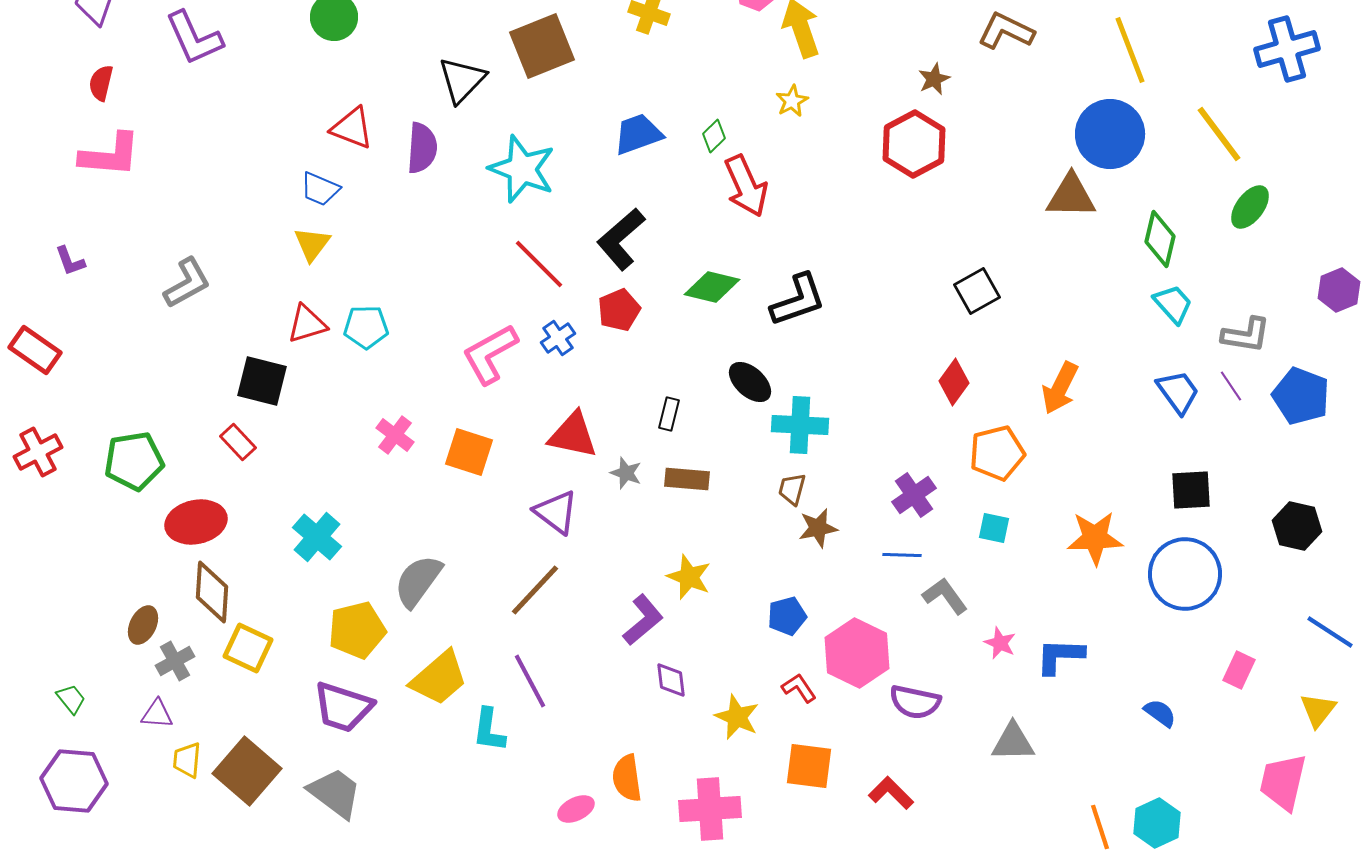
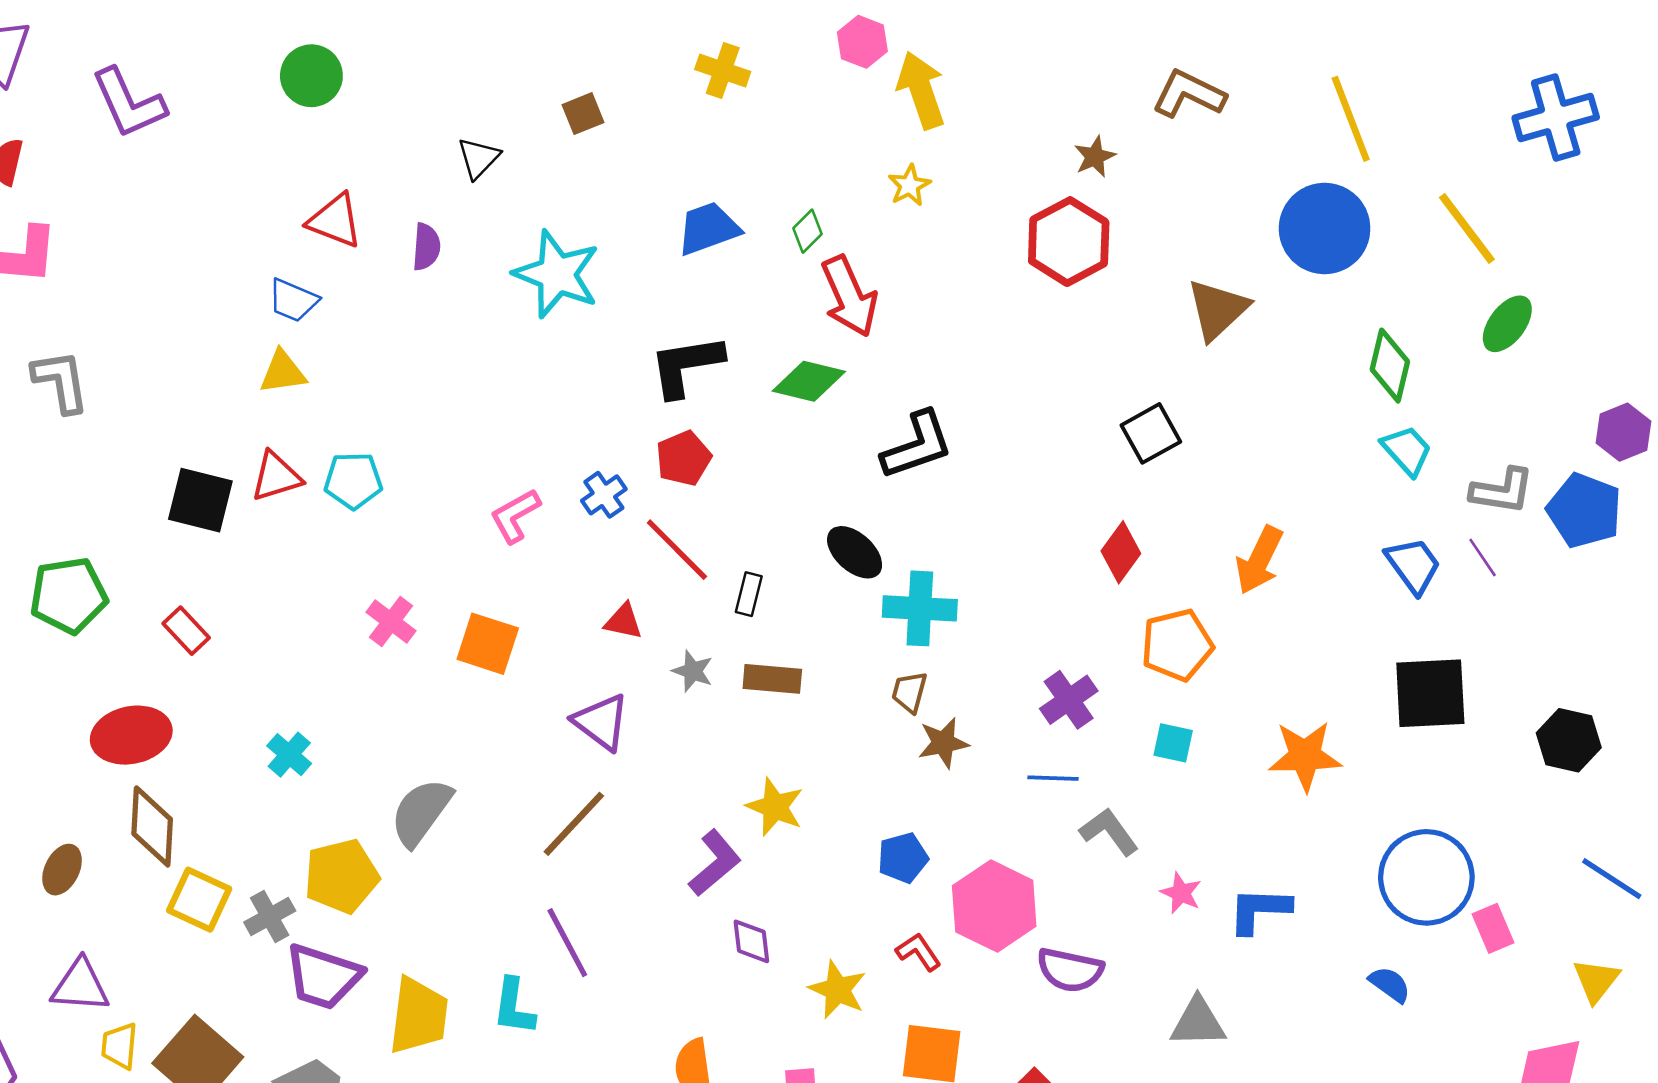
brown square: (542, 46) -> (583, 114), size x0.5
black triangle: (462, 80) -> (479, 158), size x0.7
purple semicircle: (422, 148) -> (426, 247), size x0.7
brown triangle: (1071, 196) -> (1217, 309), moved, turned -44
black L-shape: (621, 239) -> (686, 366), turned 32
yellow triangle: (312, 244) -> (283, 372), turned 45
red line: (539, 264) -> (677, 550), moved
gray L-shape: (187, 283) -> (61, 381), moved, turned -70
green diamond: (712, 287) -> (809, 381), moved
pink L-shape: (490, 354) -> (515, 516), size x0.7
black square: (262, 381) -> (200, 500), moved
blue pentagon: (1301, 396) -> (1584, 510), moved
red triangle: (573, 435) -> (623, 621), size x0.6
green pentagon: (134, 461) -> (69, 595), moved
black square: (1191, 490) -> (1430, 693), size x1.4
cyan cross: (317, 537) -> (289, 755), size x0.7
blue circle: (1185, 574) -> (1426, 877), moved
gray cross: (175, 661) -> (270, 917), moved
pink rectangle: (1239, 670) -> (1493, 928), turned -48
yellow trapezoid: (439, 678) -> (418, 1016), moved, turned -42
purple triangle: (157, 714) -> (80, 986), size x1.4

